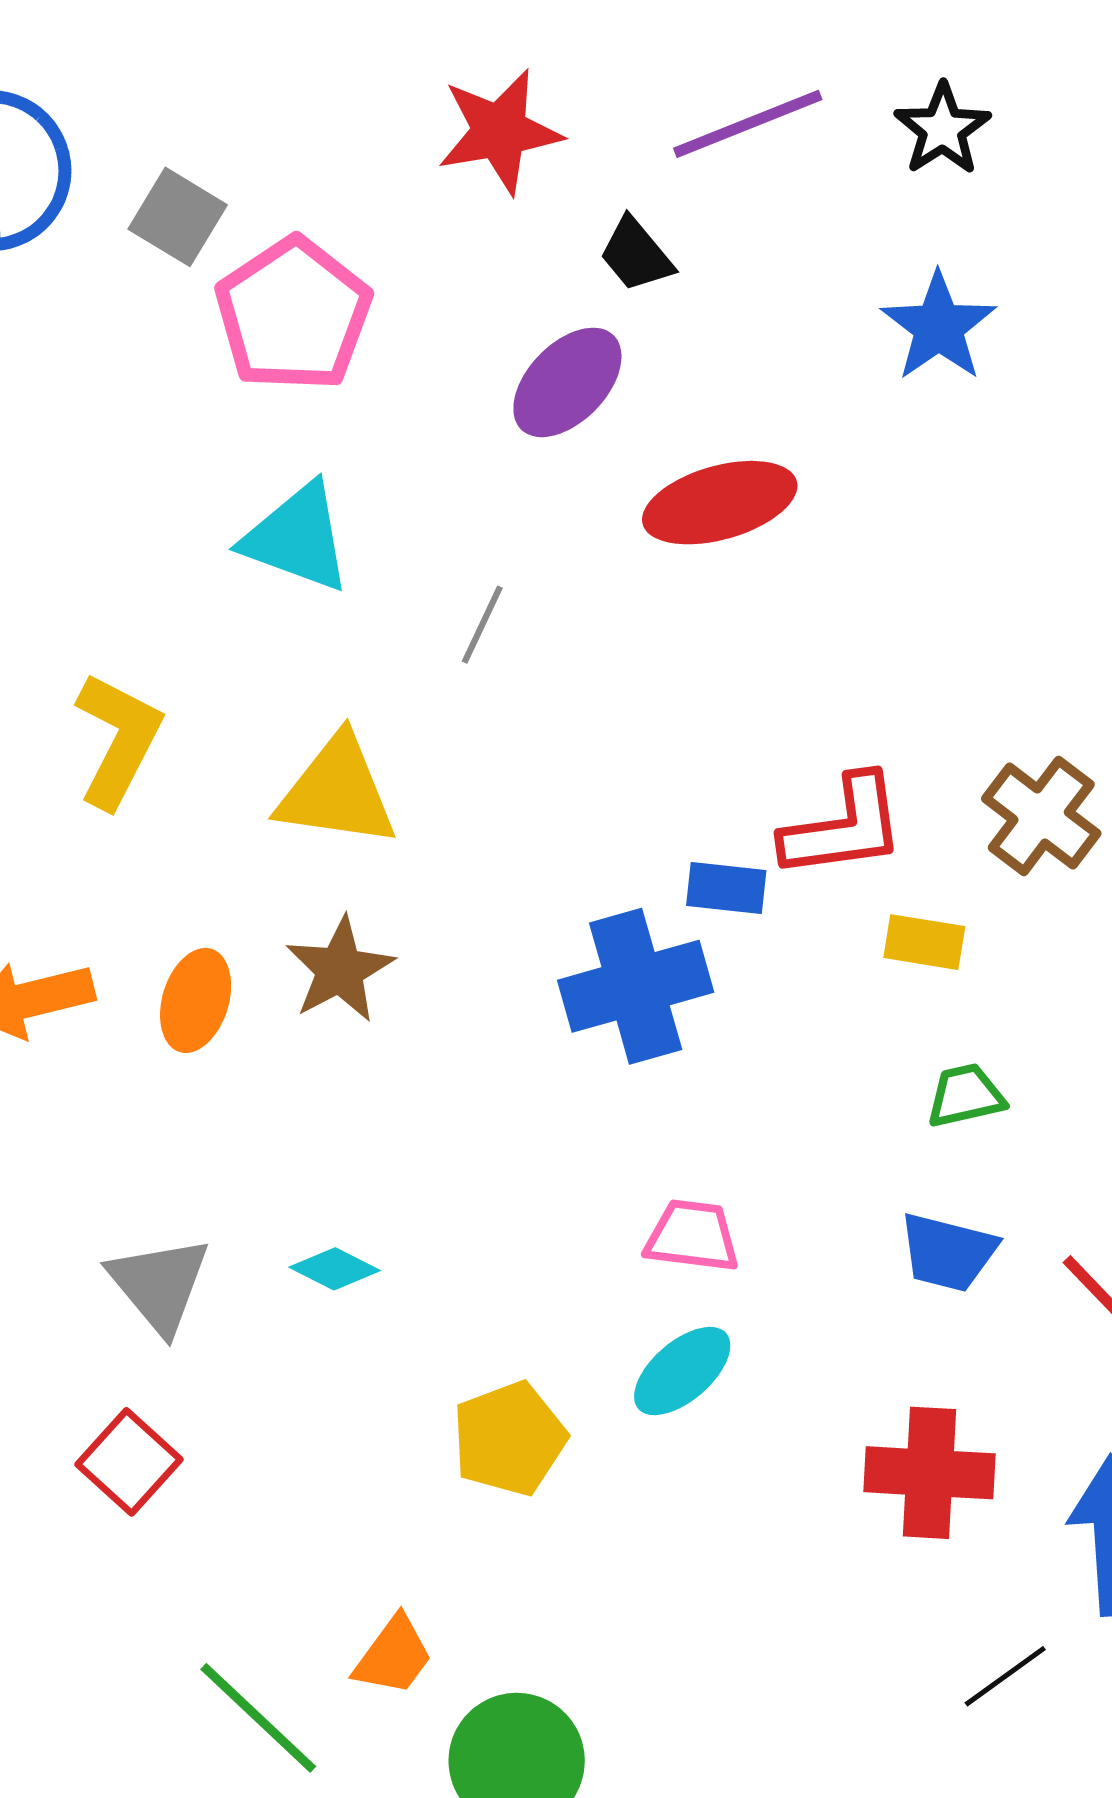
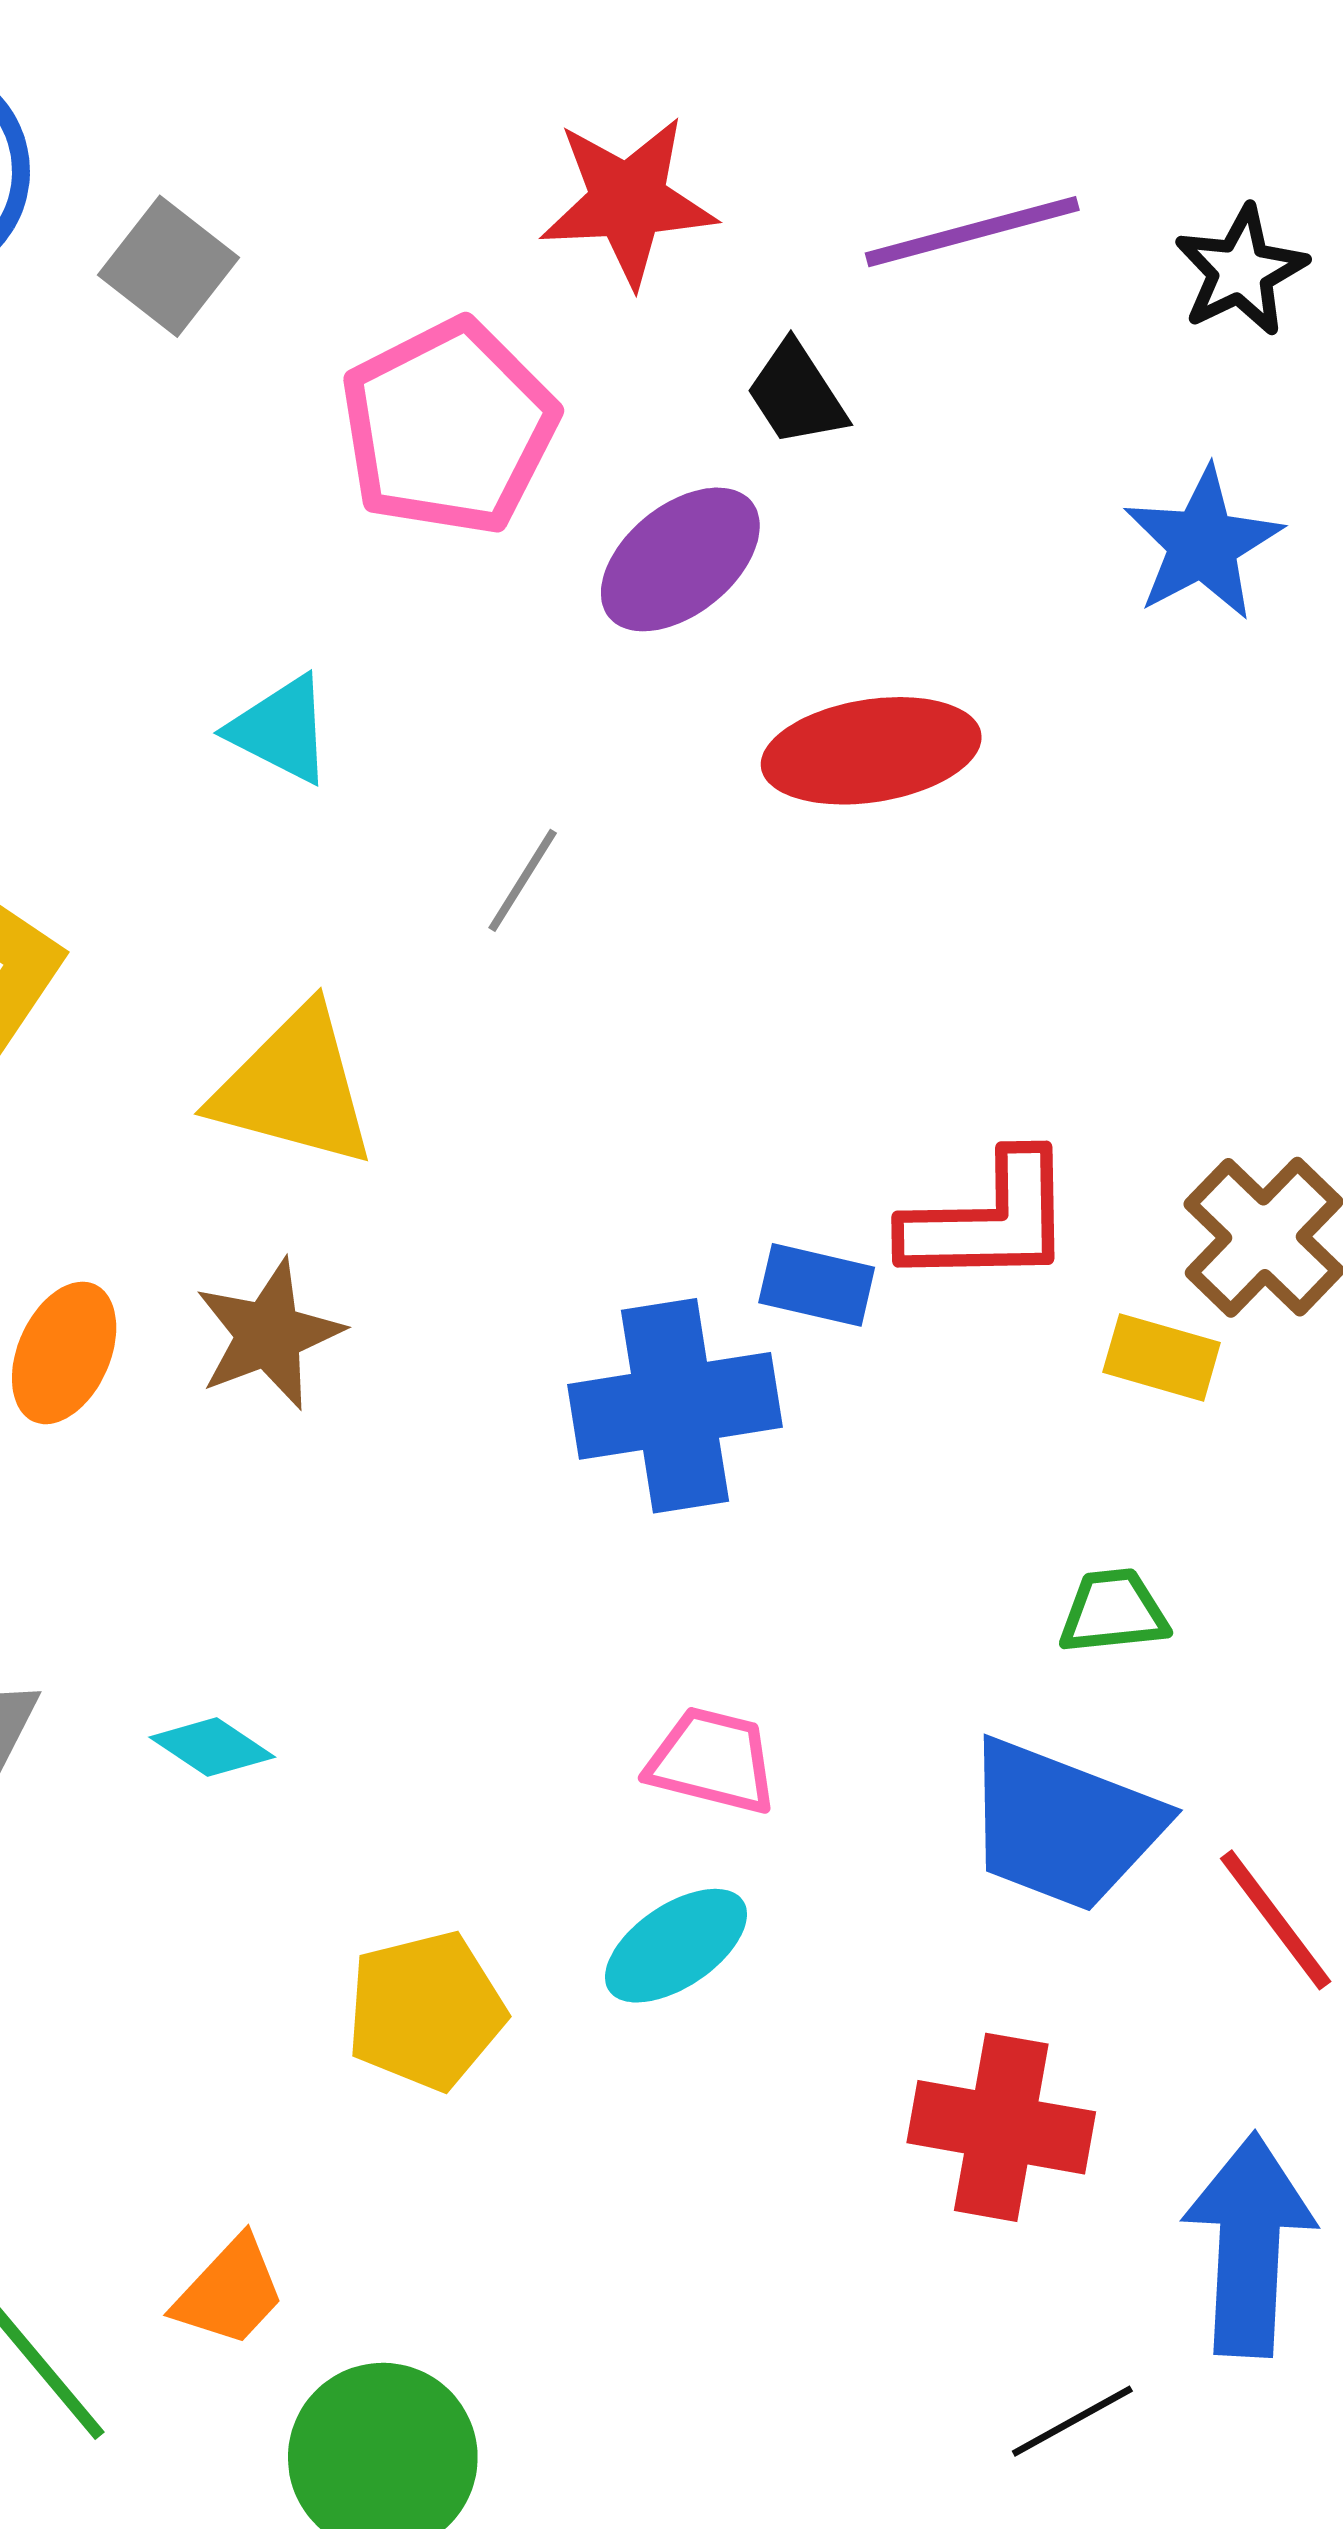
pink pentagon: (293, 314) -> (449, 427), moved
cyan triangle: (297, 538) -> (281, 730), size x0.7
yellow rectangle: (924, 942) -> (1162, 1357), moved
blue trapezoid: (948, 1252) -> (1063, 1825), size x1.5

